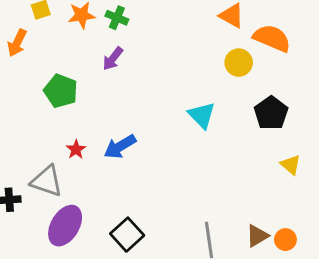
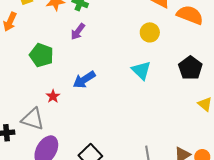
yellow circle: (239, 63) -> (150, 32), moved
blue arrow: (120, 147) -> (84, 80), moved

